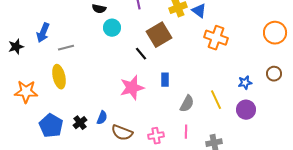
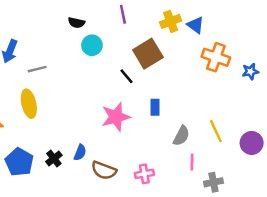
blue star: (245, 83) -> (250, 71), moved
pink line: (186, 132) -> (192, 162), moved

